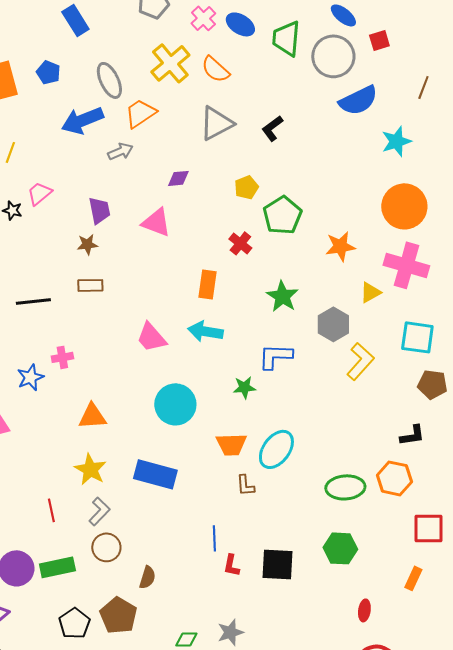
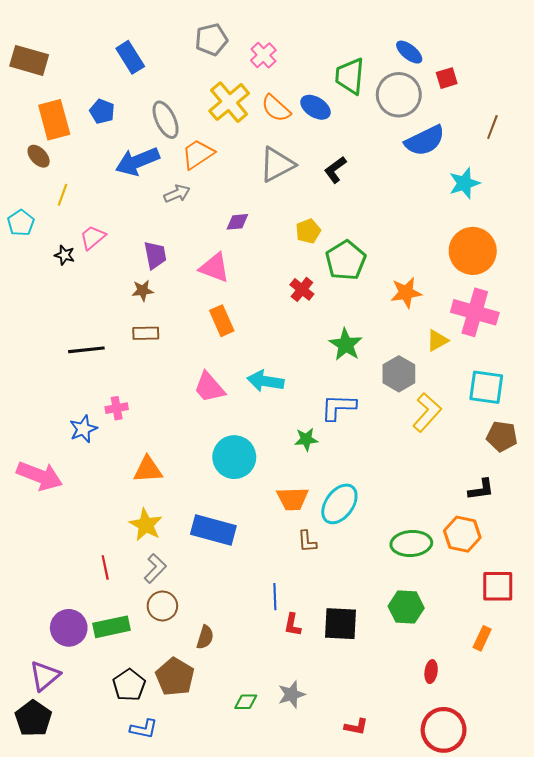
blue ellipse: (240, 24) -> (315, 107), moved
orange rectangle: (207, 284) -> (222, 321), moved, turned -32

